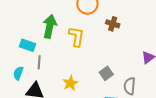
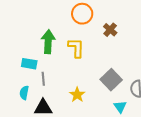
brown cross: (113, 24) -> (110, 30), turned 32
gray square: (106, 73) -> (111, 80), size x1.5

